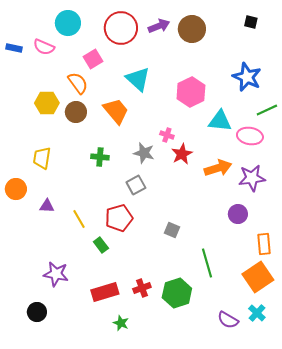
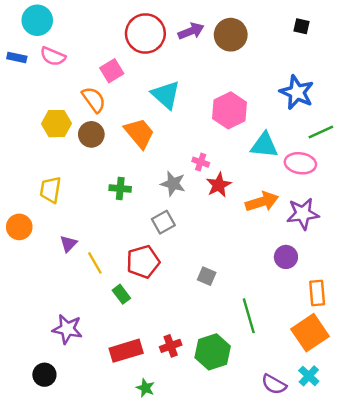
cyan circle: (68, 23) -> (37, 20), moved
purple triangle: (47, 206) -> (68, 244), moved, turned -49

